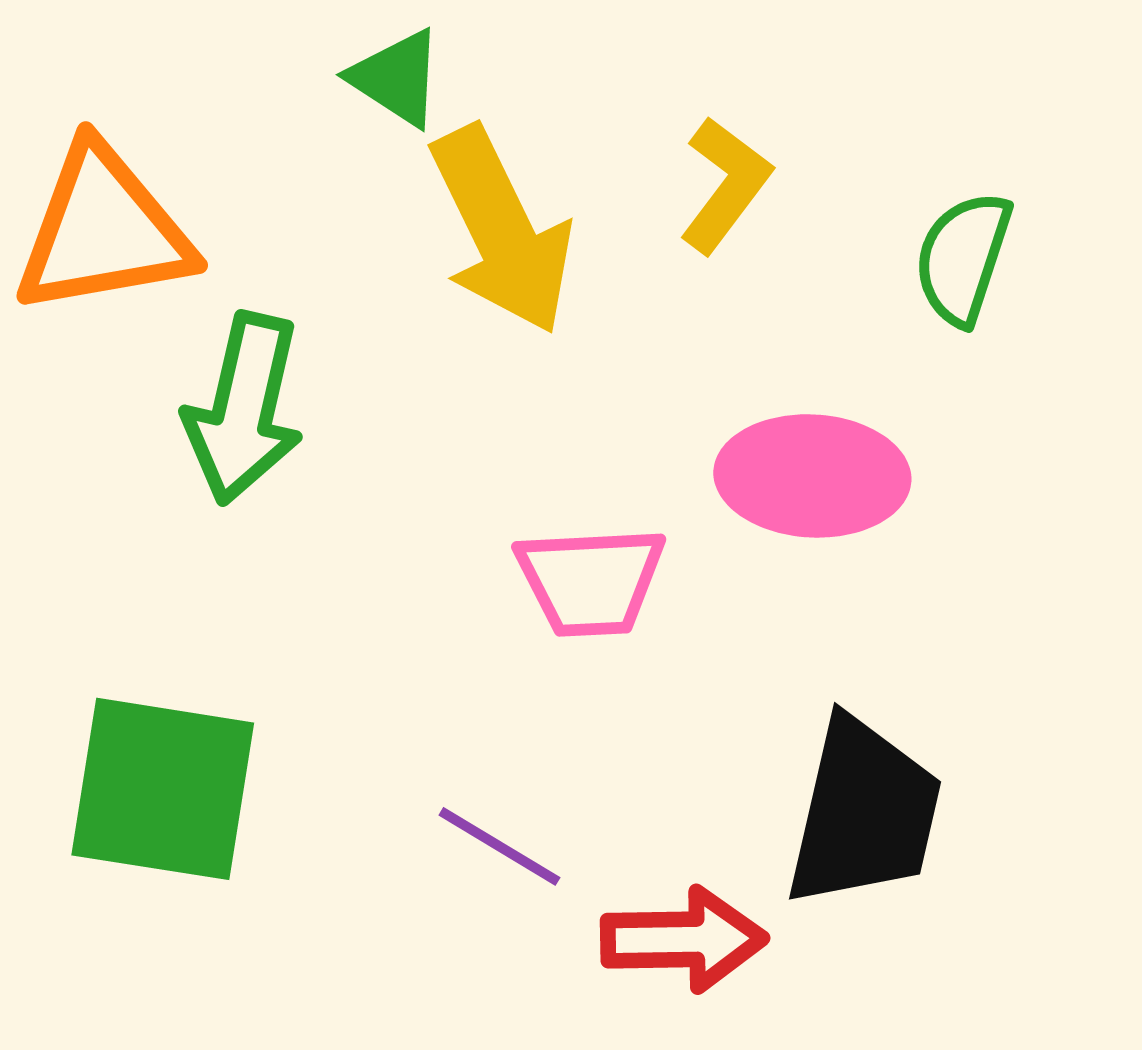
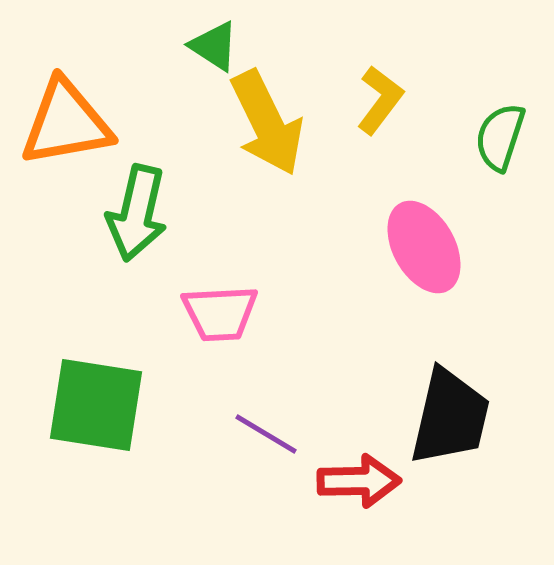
pink ellipse: (812, 476) -> (424, 247), turned 58
pink trapezoid: (591, 581) -> (220, 313), moved

